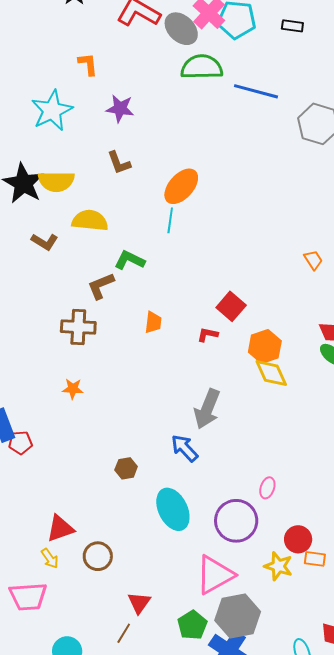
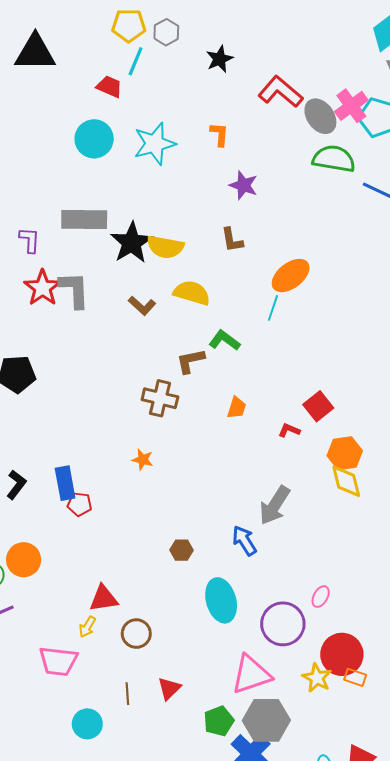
cyan star: (52, 111) -> (155, 144), moved
red circle: (298, 539) -> (342, 654), size x1.5
yellow arrow: (50, 558) -> (87, 627), turned 55
brown line: (124, 633) -> (127, 694), moved, turned -45

